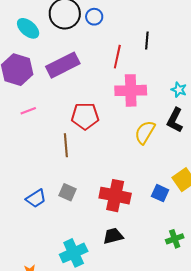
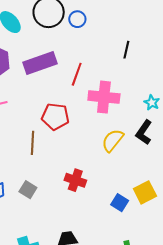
red line: (117, 57) -> (77, 74), moved
red cross: (115, 196) -> (75, 180), moved, size x0.7

